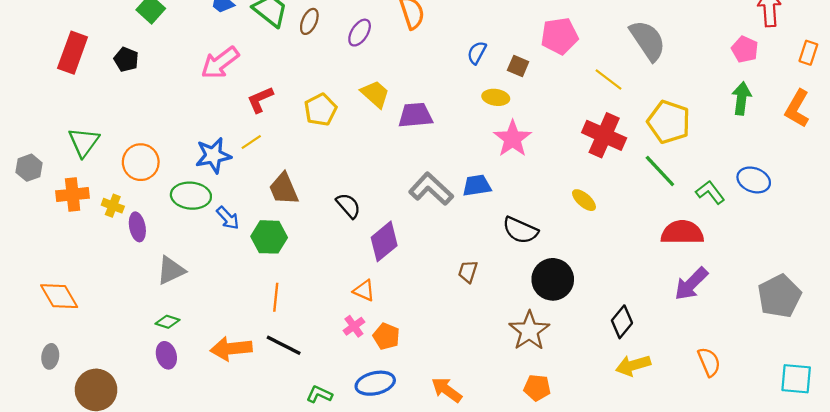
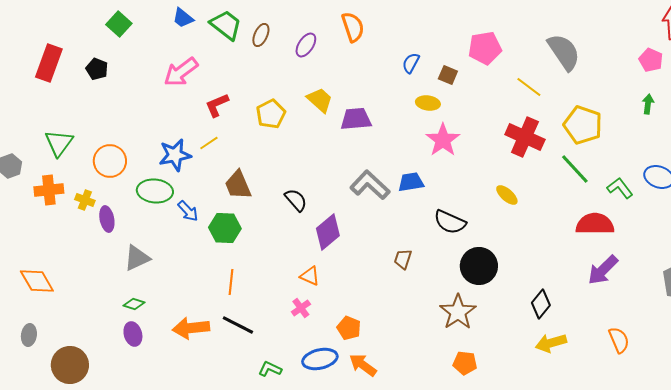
green arrow: (741, 98) -> (648, 104), size x0.7
orange pentagon: (386, 336) -> (349, 328), moved
orange arrow: (447, 390) -> (363, 365), moved

